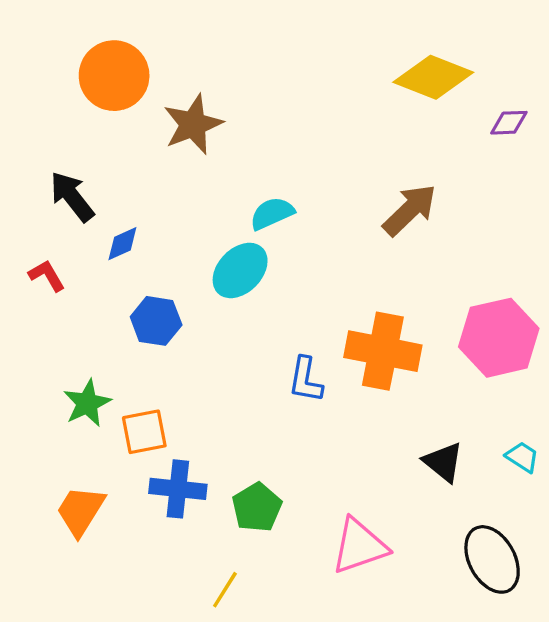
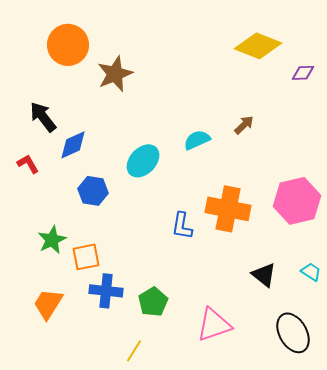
brown arrow: (410, 210) -> (244, 125), size x0.6
cyan semicircle: (272, 213) -> (197, 140), moved
blue diamond: (122, 244) -> (73, 145), size x1.4

